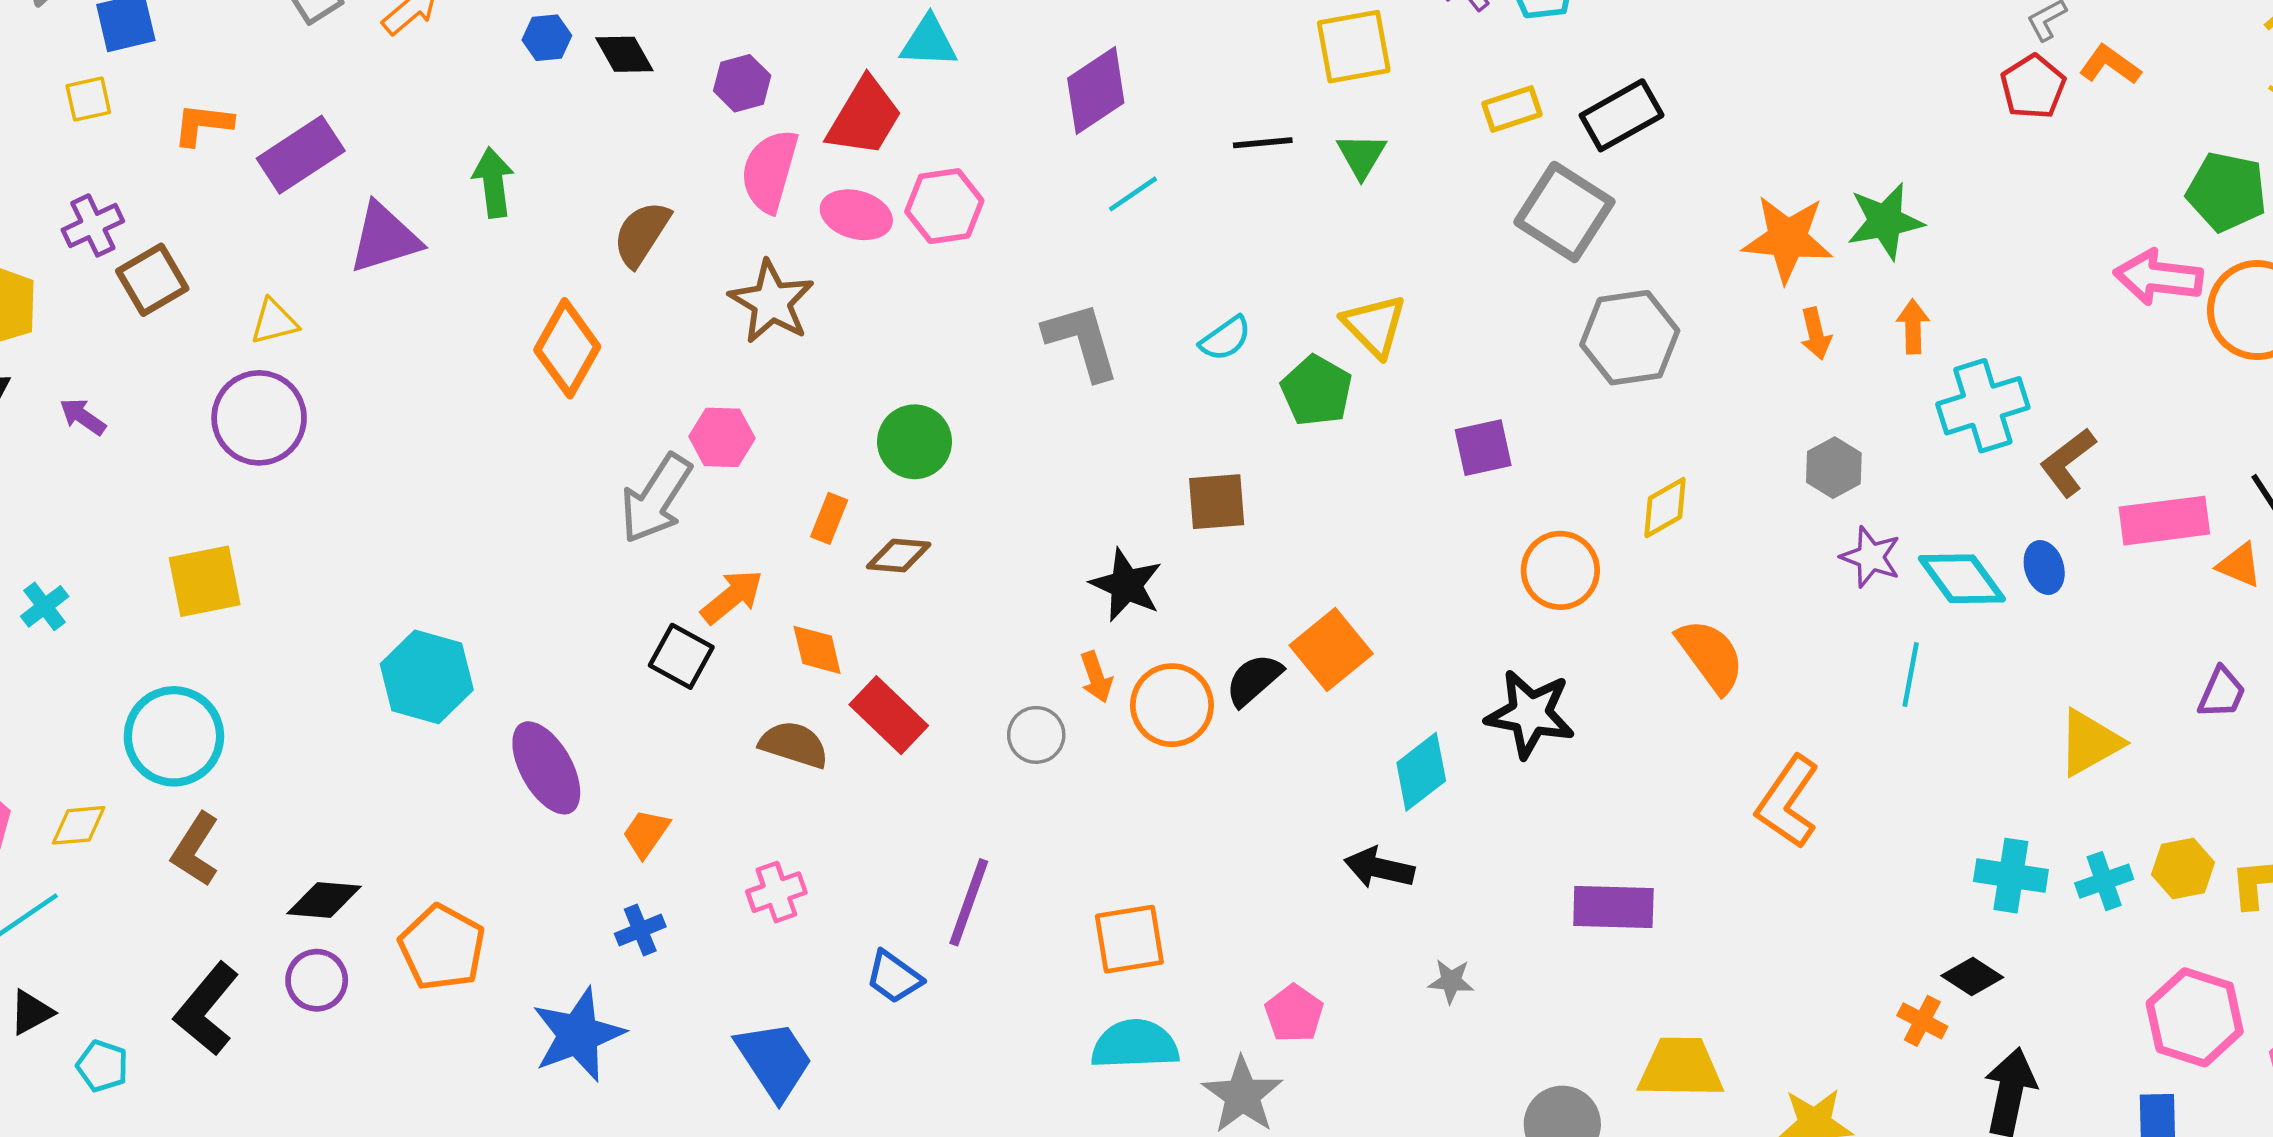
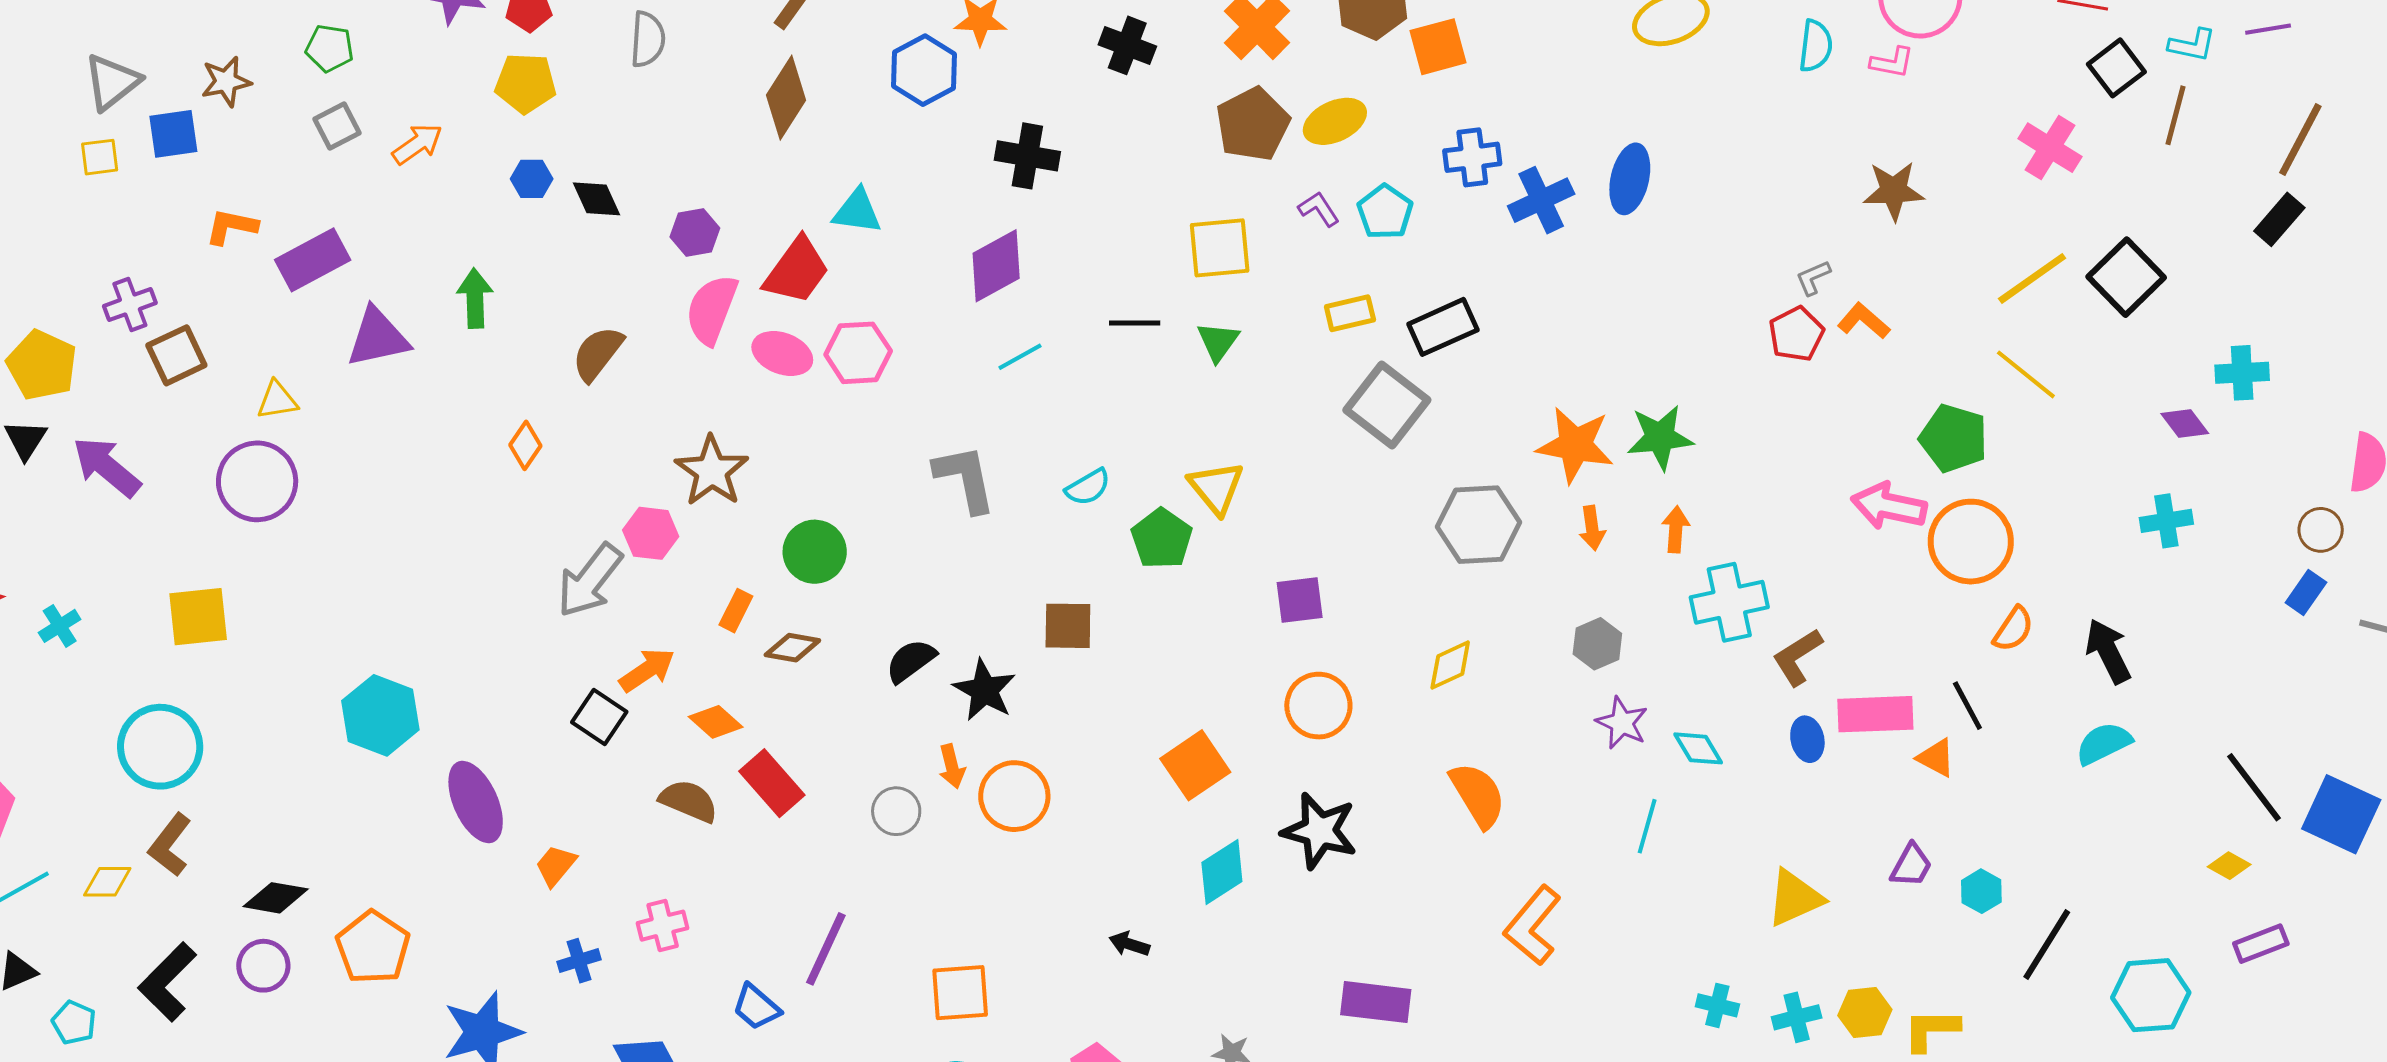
yellow square: (88, 99) -> (100, 157), moved
brown star: (772, 302) -> (712, 471), moved
gray hexagon: (1630, 338) -> (1478, 525), moved
orange diamond: (567, 348) -> (525, 445), size x0.6
purple arrow: (83, 417) -> (107, 467), size x1.8
blue ellipse: (2044, 567) -> (1807, 739), moved
orange circle: (1560, 570) -> (1318, 706), moved
cyan diamond: (1962, 579) -> (1698, 748), size x0.7
orange diamond: (817, 650) -> (716, 722), turned -40
orange square: (1331, 650) -> (1195, 765), moved
black semicircle: (1254, 680) -> (911, 661), moved
yellow diamond: (79, 825) -> (107, 882), moved
black arrow: (1379, 868) -> (1129, 944), moved, size x0.7
cyan cross: (2011, 876) -> (1717, 1005), size x0.7
blue cross: (640, 930) -> (579, 961), moved

